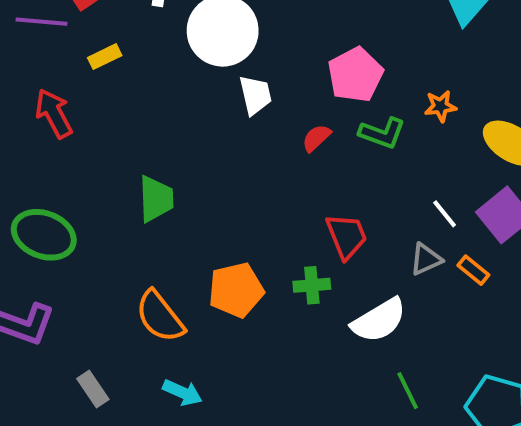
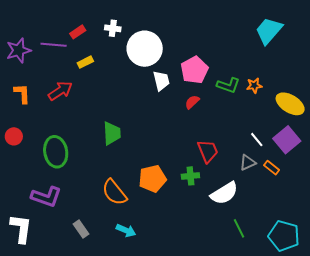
pink pentagon: (355, 75) -> (194, 70), moved
red arrow: (54, 113) -> (60, 91), turned 85
green L-shape: (382, 133) -> (228, 85), moved
green ellipse: (44, 235) -> (56, 152), turned 60

